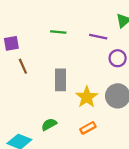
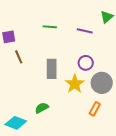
purple circle: (118, 58) -> (86, 63), moved
orange rectangle: (88, 128) -> (95, 109), moved, turned -32

